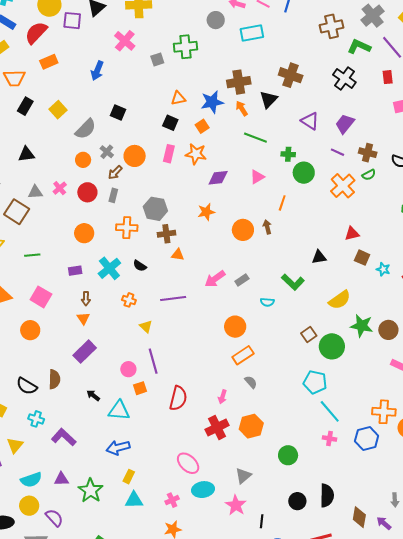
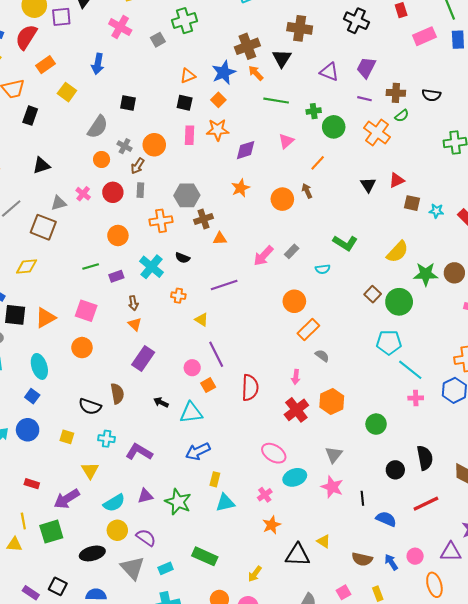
yellow square: (58, 110) -> (67, 92), moved
orange line: (282, 203) -> (318, 163), turned 35
green line: (32, 255) -> (91, 266), moved
black triangle: (319, 257) -> (368, 185), moved, turned -42

